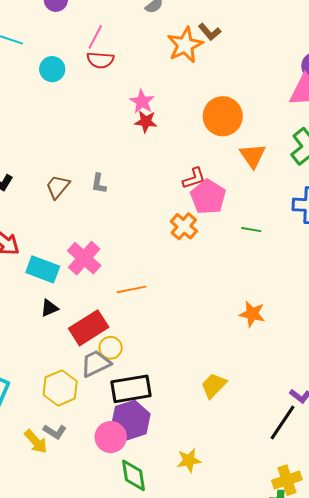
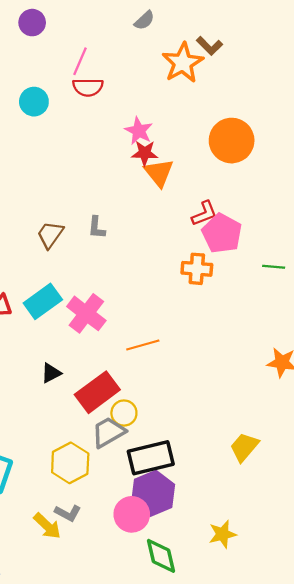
orange triangle: (253, 156) -> (159, 173), moved
orange cross: (184, 226) -> (197, 269), turned -32
cyan rectangle: (43, 269) -> (43, 301), moved, turned -52

